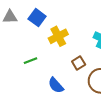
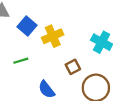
blue square: (37, 18) -> (27, 26), moved

